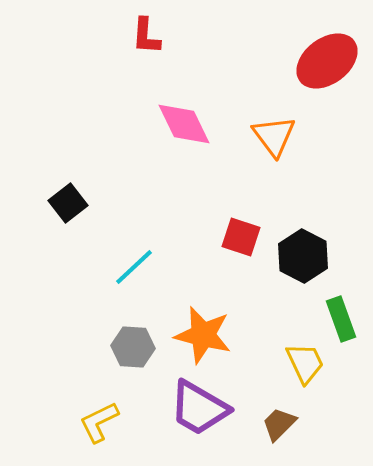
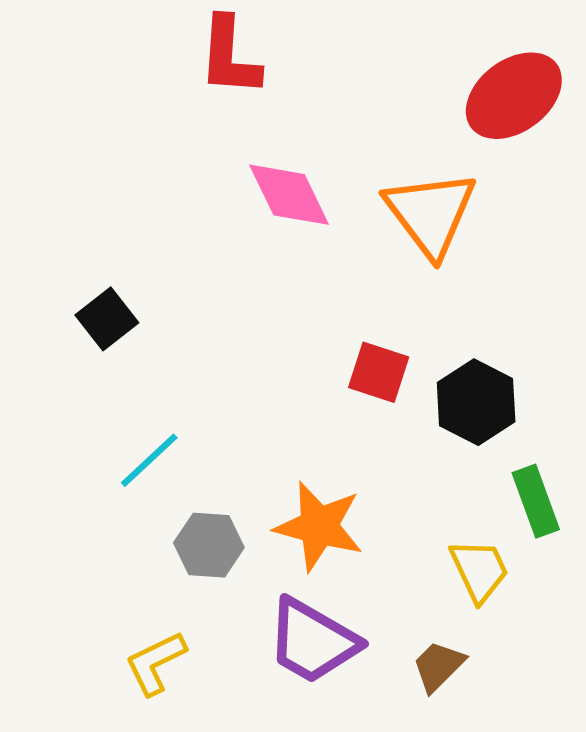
red L-shape: (146, 36) -> (229, 56), size x1.4
orange triangle: (274, 136) -> (431, 214), size x1.4
cyan line: (134, 267) -> (149, 460), moved

